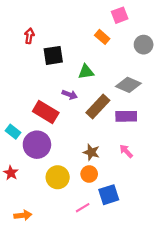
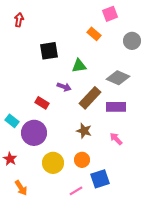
red arrow: (29, 36) -> (19, 20), moved
red rectangle: (46, 112) -> (42, 103), size x0.6
brown star: (91, 152) -> (84, 131), moved
orange arrow: (23, 215) -> (21, 188), moved, turned 63

